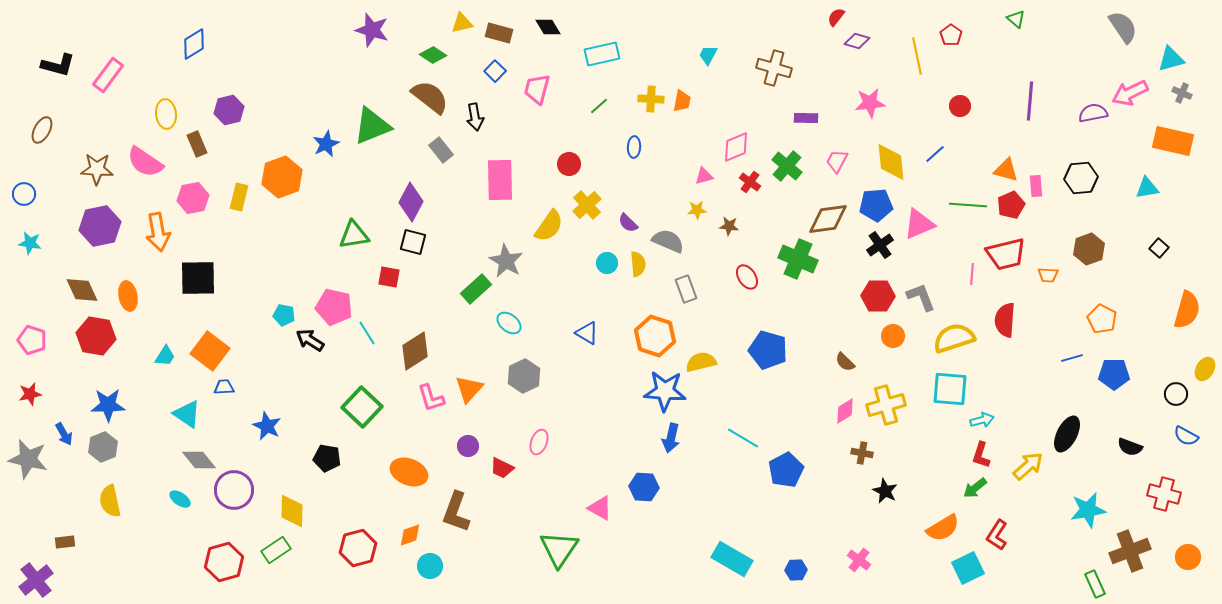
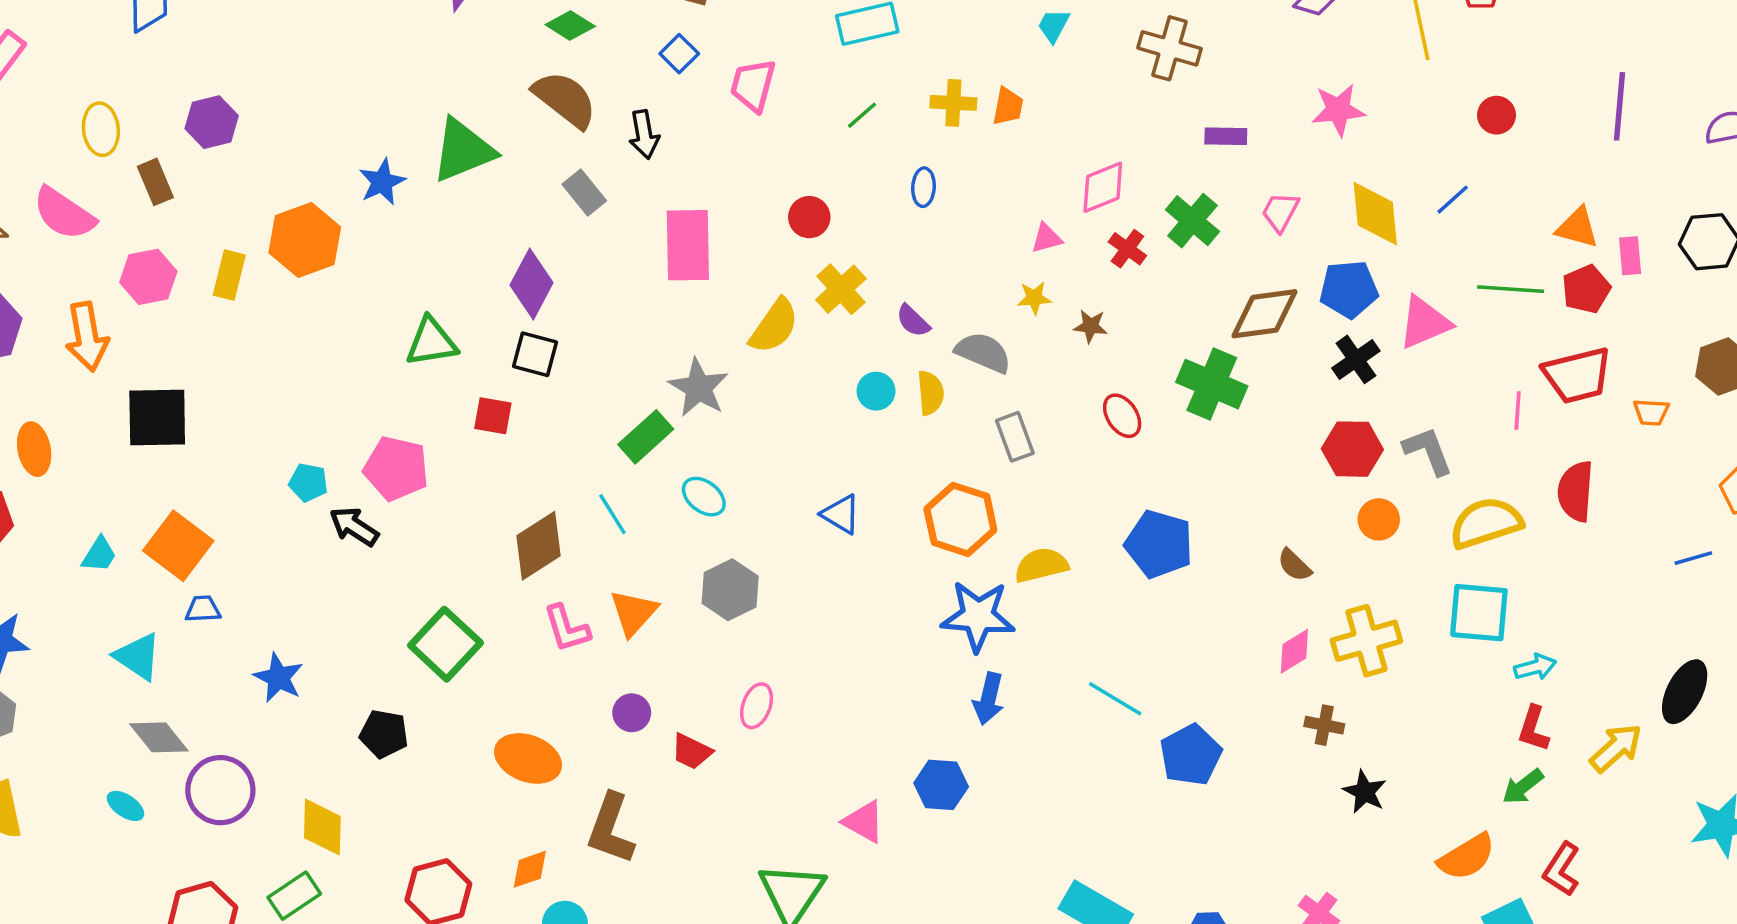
cyan line: (367, 333) -> (612, 514), moved

